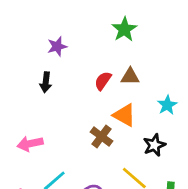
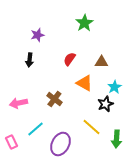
brown triangle: (130, 76) -> (101, 62), moved
cyan star: (167, 105) -> (114, 87), moved
brown cross: (101, 137) -> (54, 99), moved

